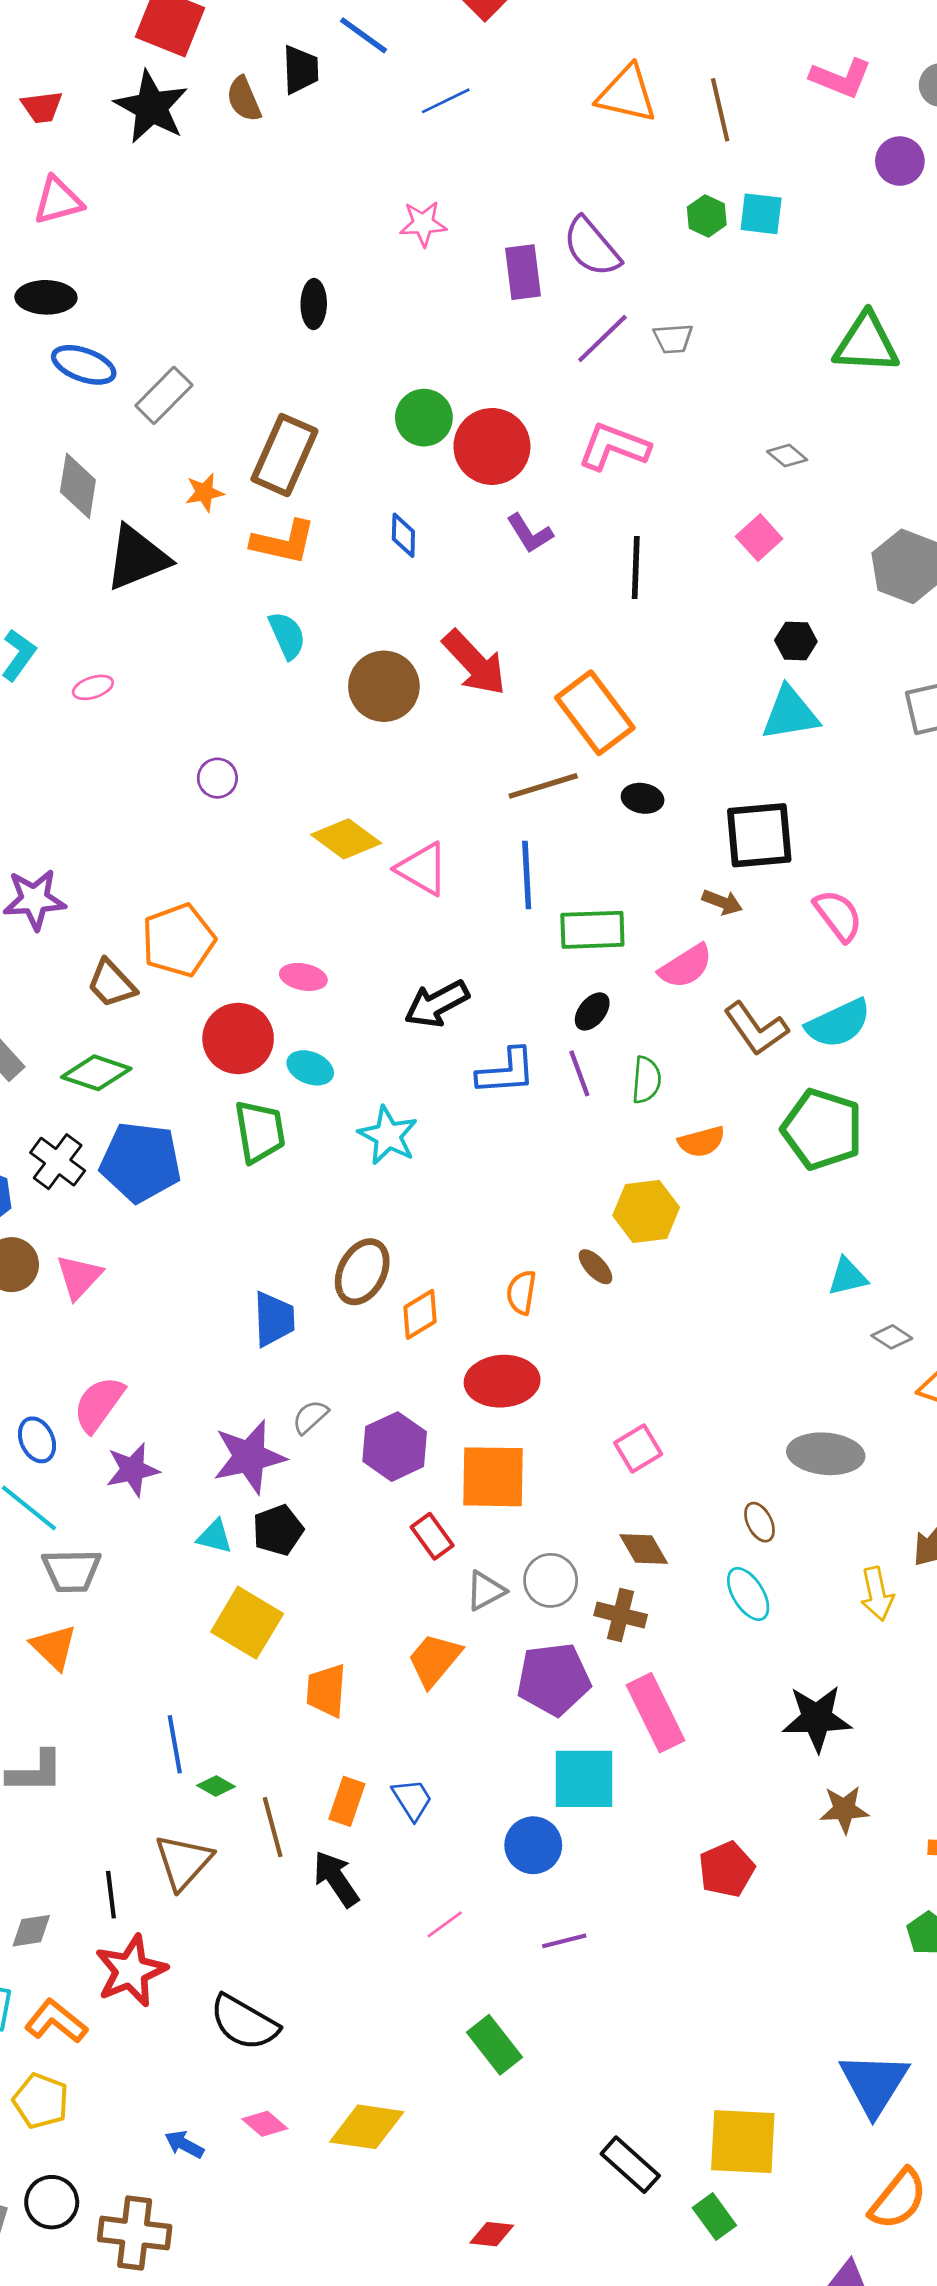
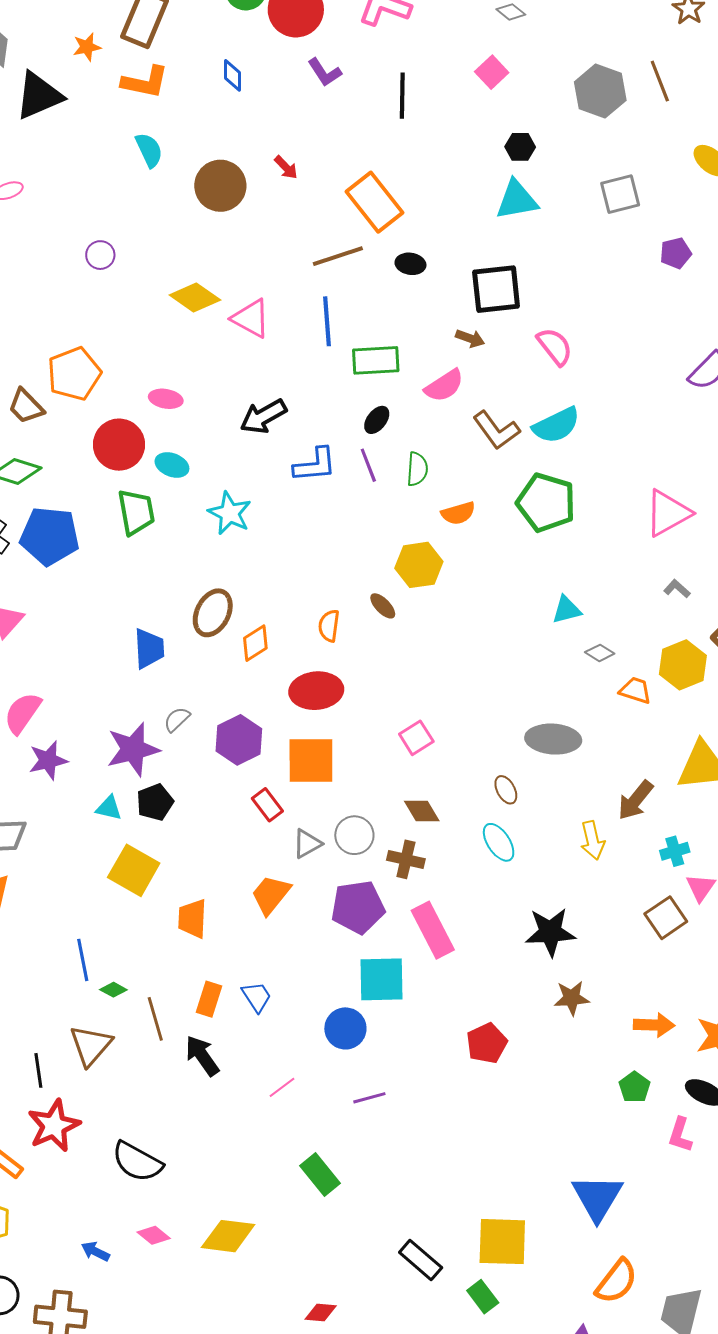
red arrow: (474, 663) -> (286, 167), size x0.5

